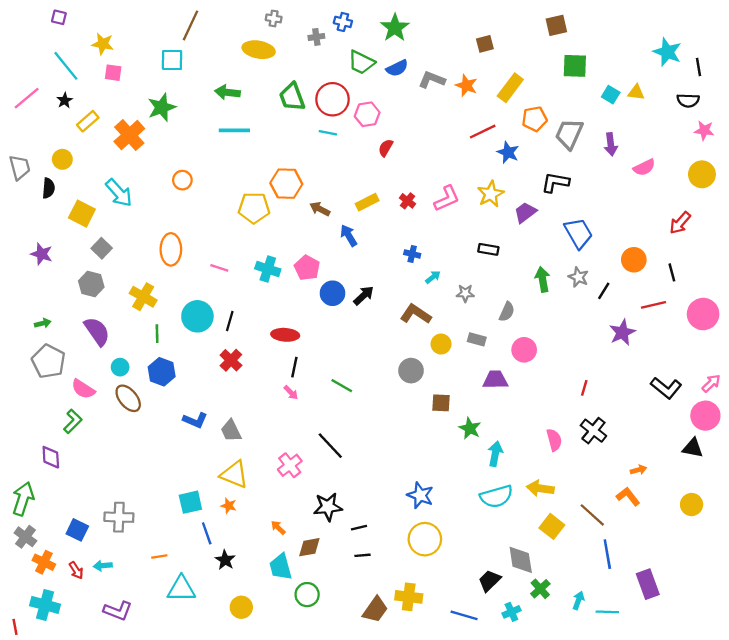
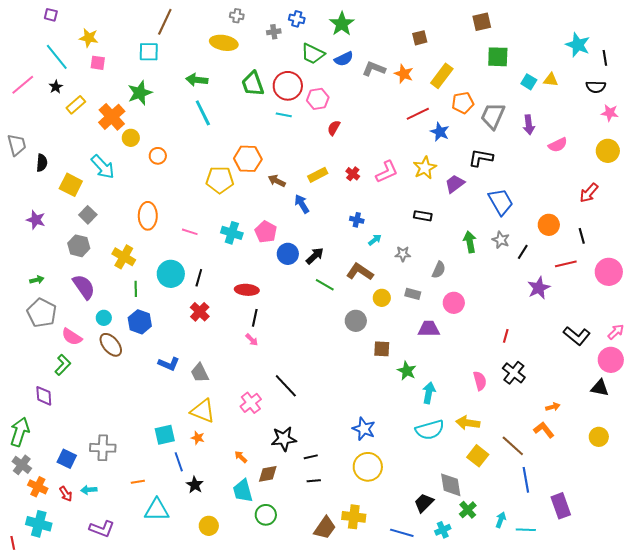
cyan line: (234, 130) -> (203, 113), turned 64
yellow circle: (62, 159) -> (131, 138), moved
green line: (342, 386) -> (325, 285), moved

